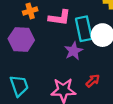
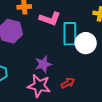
purple star: (74, 51) -> (43, 64), moved

